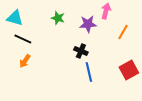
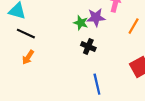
green star: (58, 18) -> (81, 23), moved
blue line: (89, 72) -> (97, 84), moved

